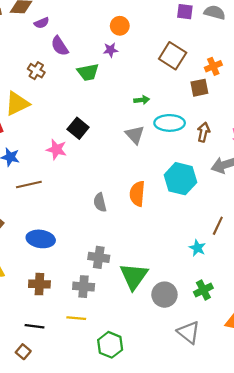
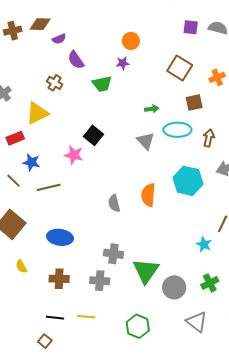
brown square: (199, 88) -> (194, 102), moved
yellow line: (76, 318) -> (86, 317), moved
green hexagon: (110, 345) -> (138, 326), moved

